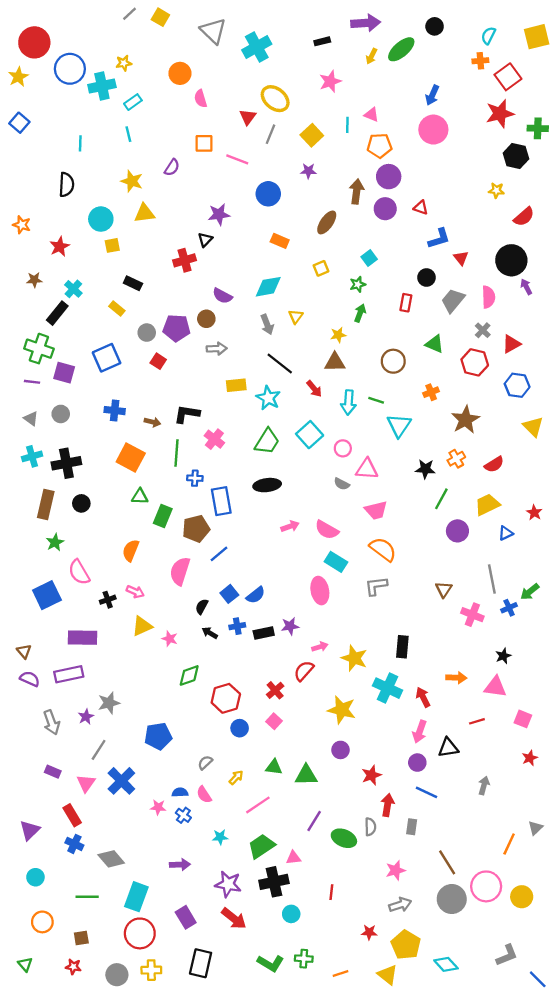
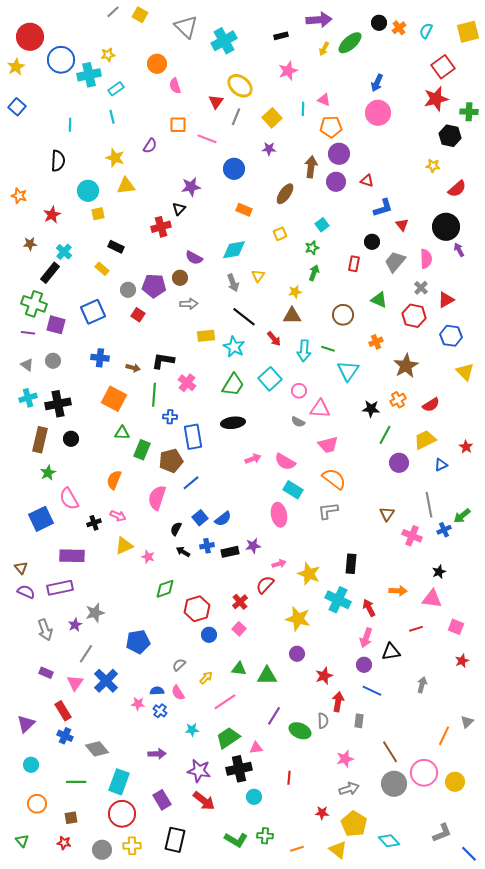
orange cross: (480, 61) -> (399, 28), moved, turned -32

